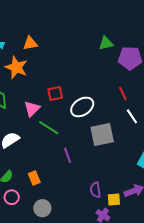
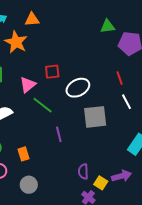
yellow square: (114, 200) -> (101, 183), turned 32

